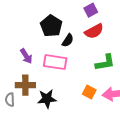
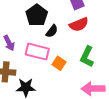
green L-shape: (105, 63) -> (87, 57), turned 120
orange square: (89, 92) -> (59, 63), moved

